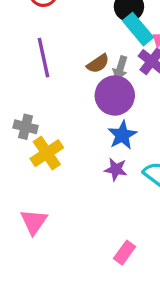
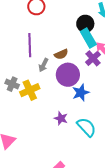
gray arrow: (120, 68) -> (43, 65), moved
blue star: (122, 135) -> (81, 93), moved
yellow cross: (47, 153) -> (30, 90), moved

